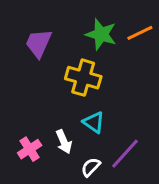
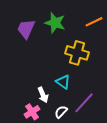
green star: (101, 34) -> (55, 23), moved
yellow cross: (83, 78) -> (77, 53), moved
pink cross: (30, 149) -> (32, 112), moved

